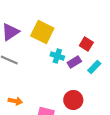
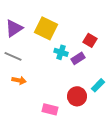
cyan rectangle: (94, 67) -> (98, 85), moved
orange arrow: (15, 101) -> (19, 80), moved

